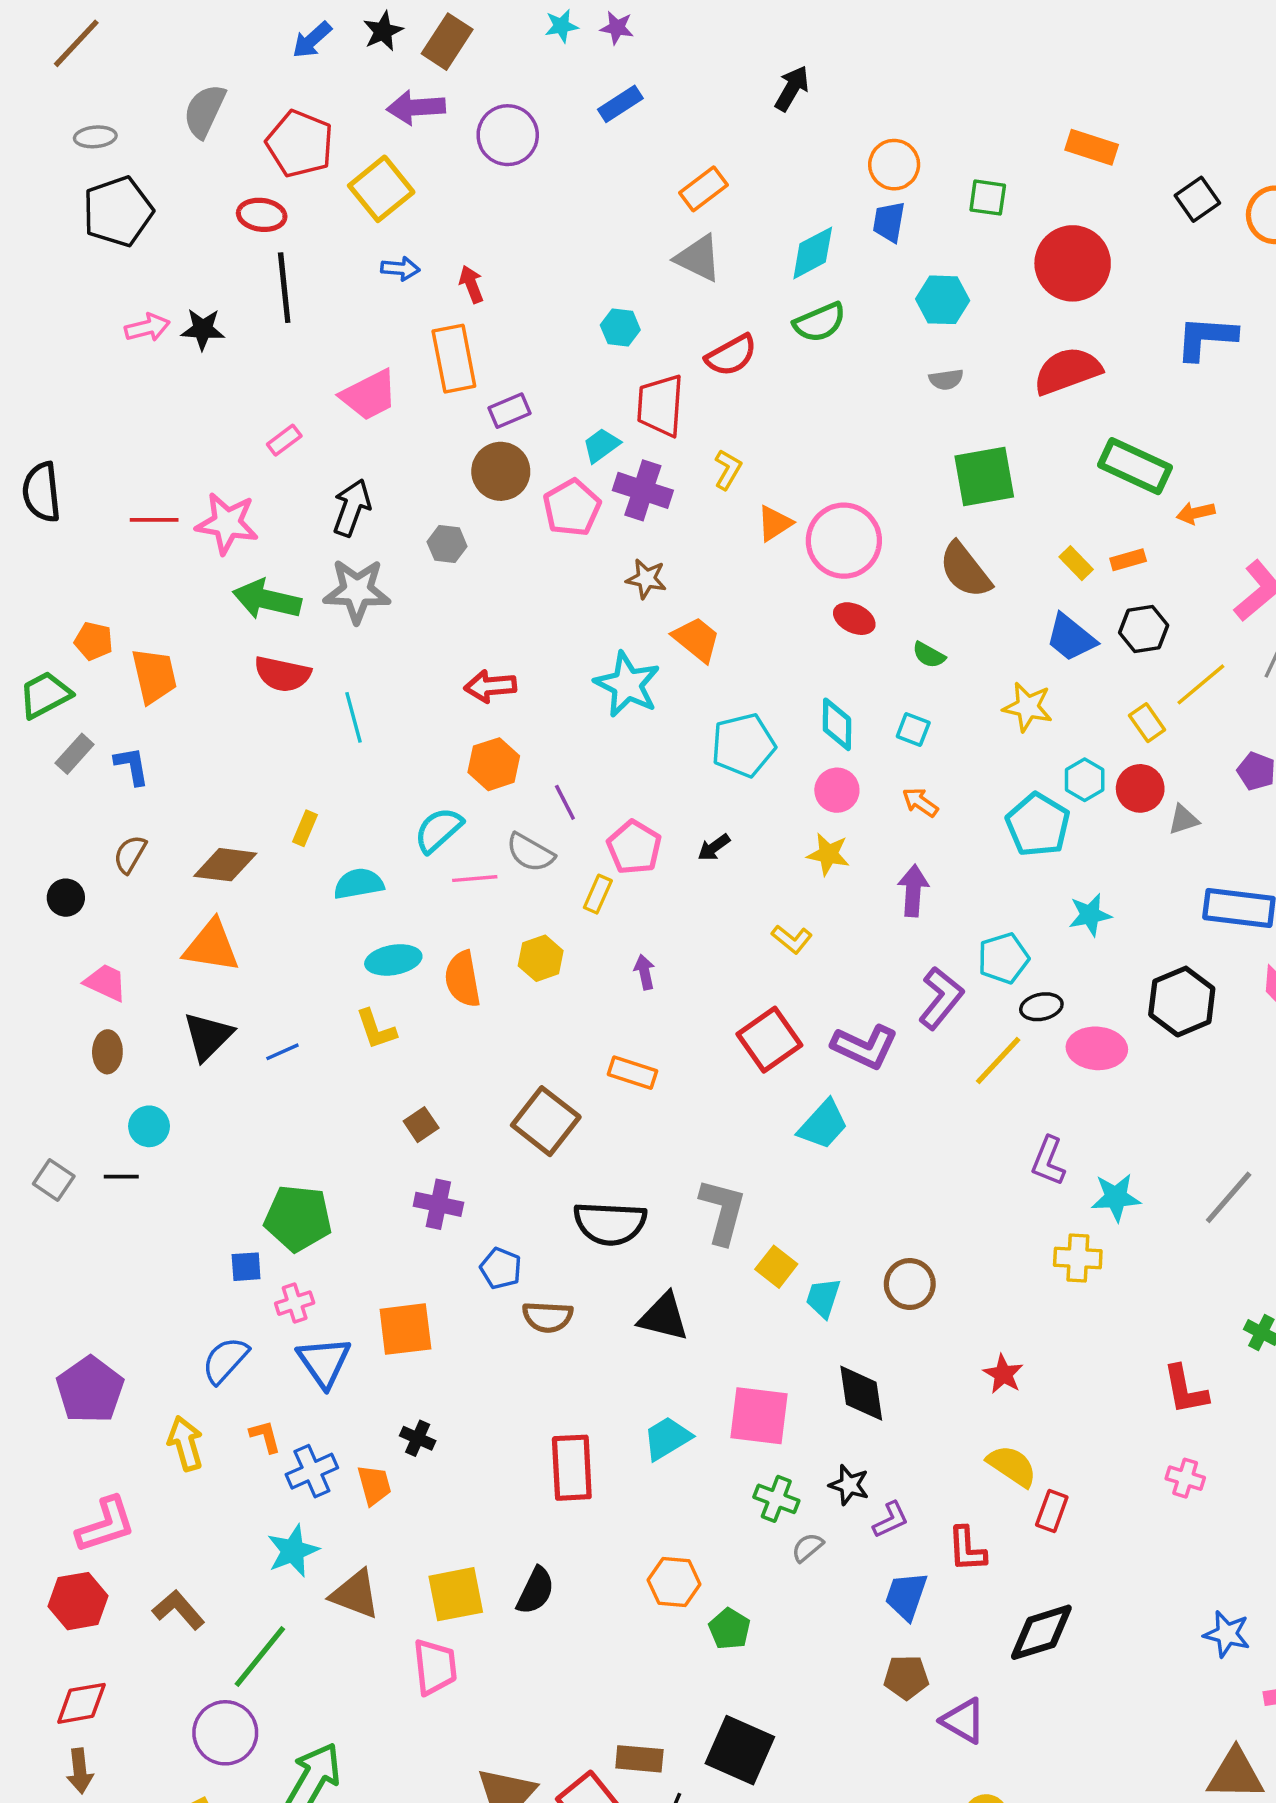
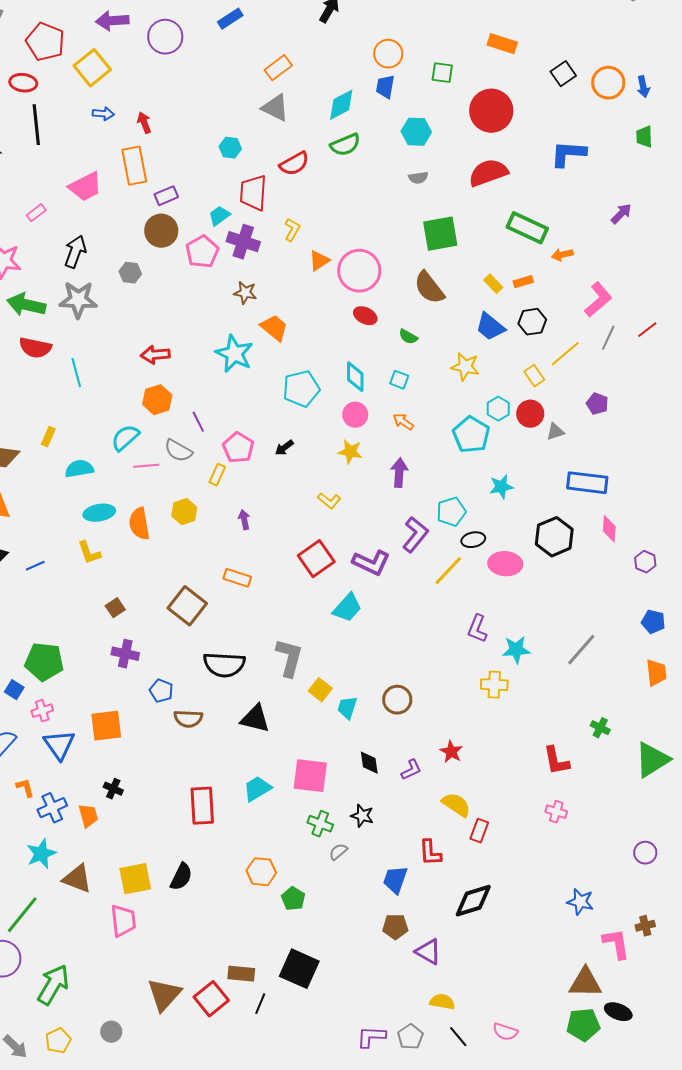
blue square: (246, 1267) -> (14, 690), turned 36
black diamond: (861, 1393) -> (369, 763), size x0.7
purple L-shape: (891, 1520) -> (411, 770), moved

